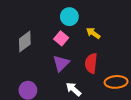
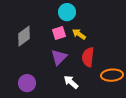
yellow arrow: (93, 33) -> (79, 34), moved
pink square: (61, 38) -> (59, 33), turned 32

